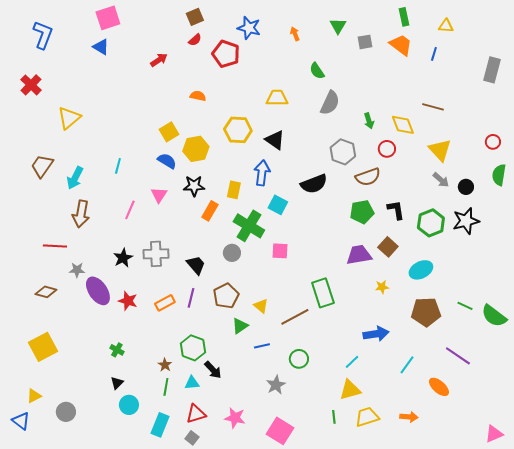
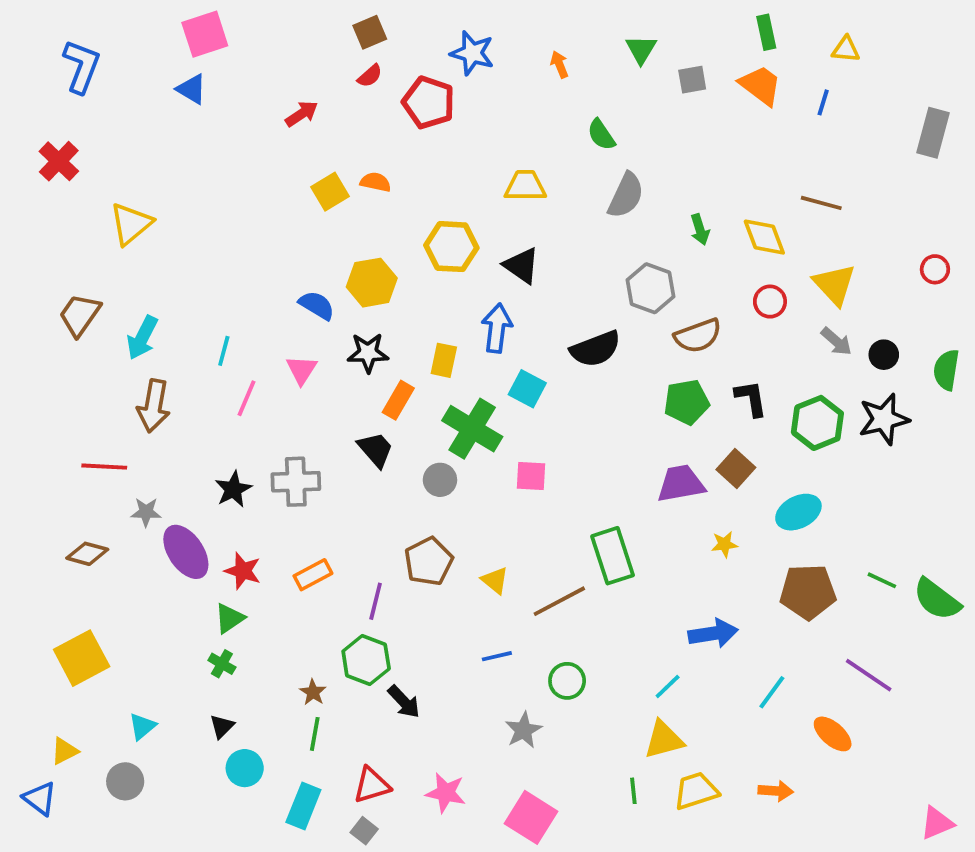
yellow square: (169, 132) -> (330, 192), moved
red circle: (387, 149) -> (770, 302), moved
cyan line: (118, 166) -> (224, 351), moved
green semicircle: (499, 175) -> (946, 370), moved
black trapezoid: (196, 265) -> (376, 449), moved
purple line: (191, 298) -> (376, 601), moved
green triangle: (240, 326) -> (229, 618), moved
cyan triangle: (192, 383) -> (142, 726), moved, turned -35

